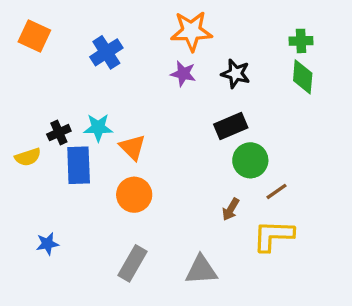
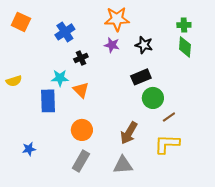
black cross: (59, 133) -> (81, 58), moved
yellow semicircle: (28, 157) -> (14, 81), moved
orange circle: (134, 195) -> (82, 130), moved
brown arrow: (231, 209) -> (129, 133), moved, size x1.6

